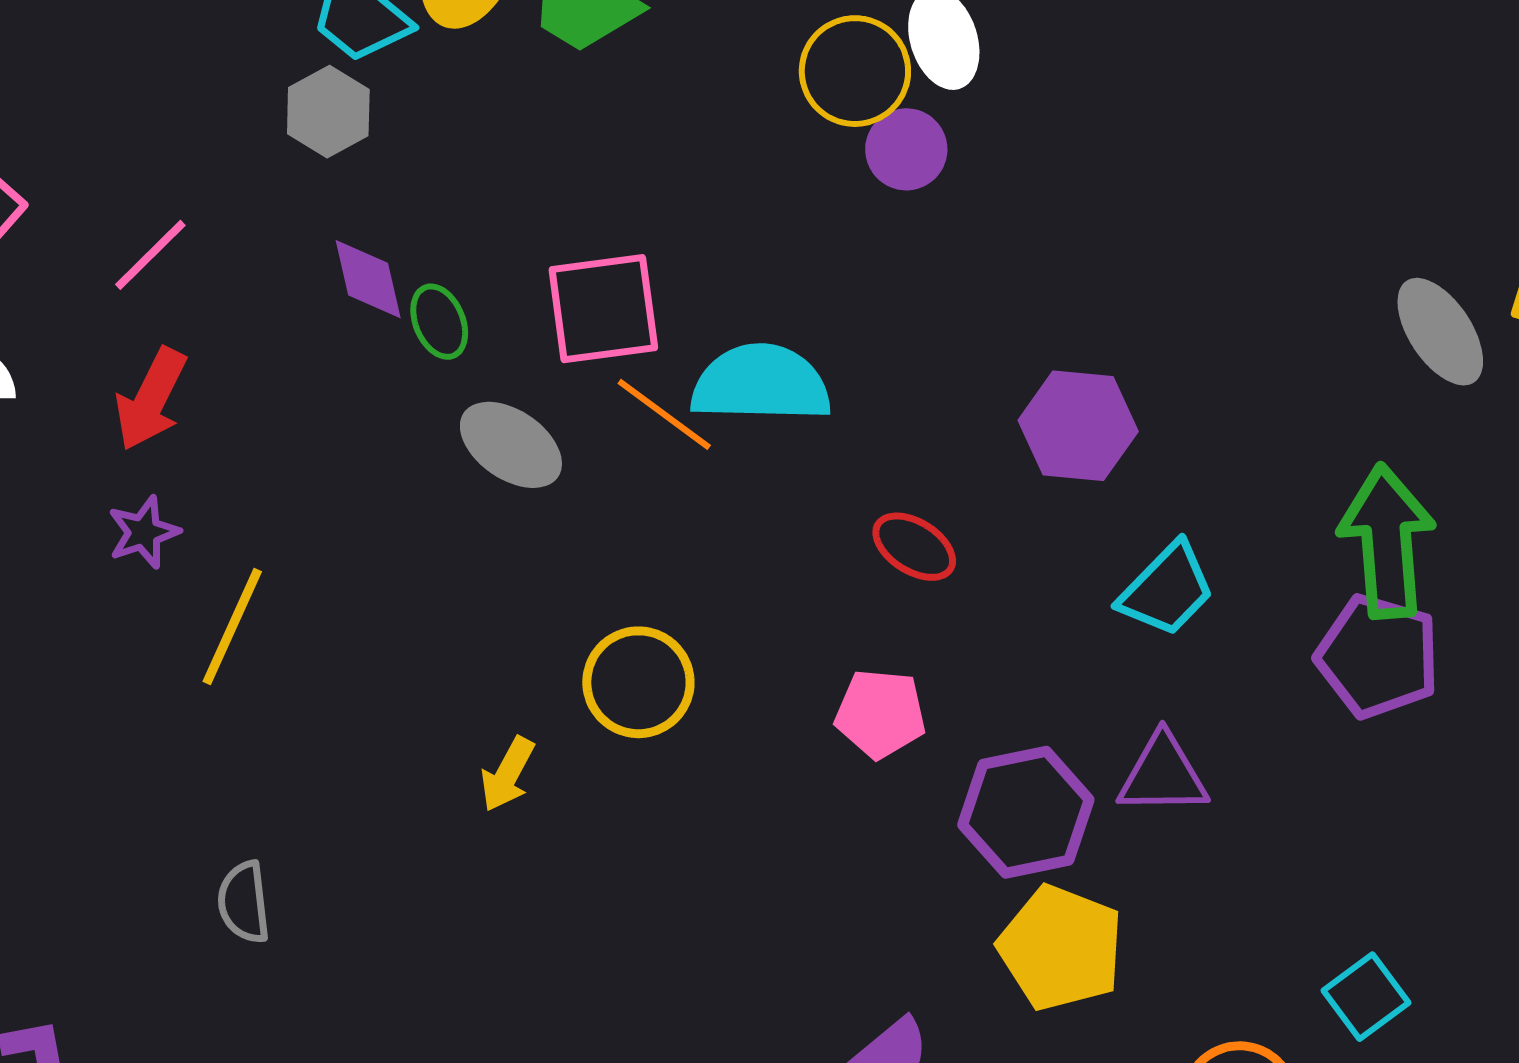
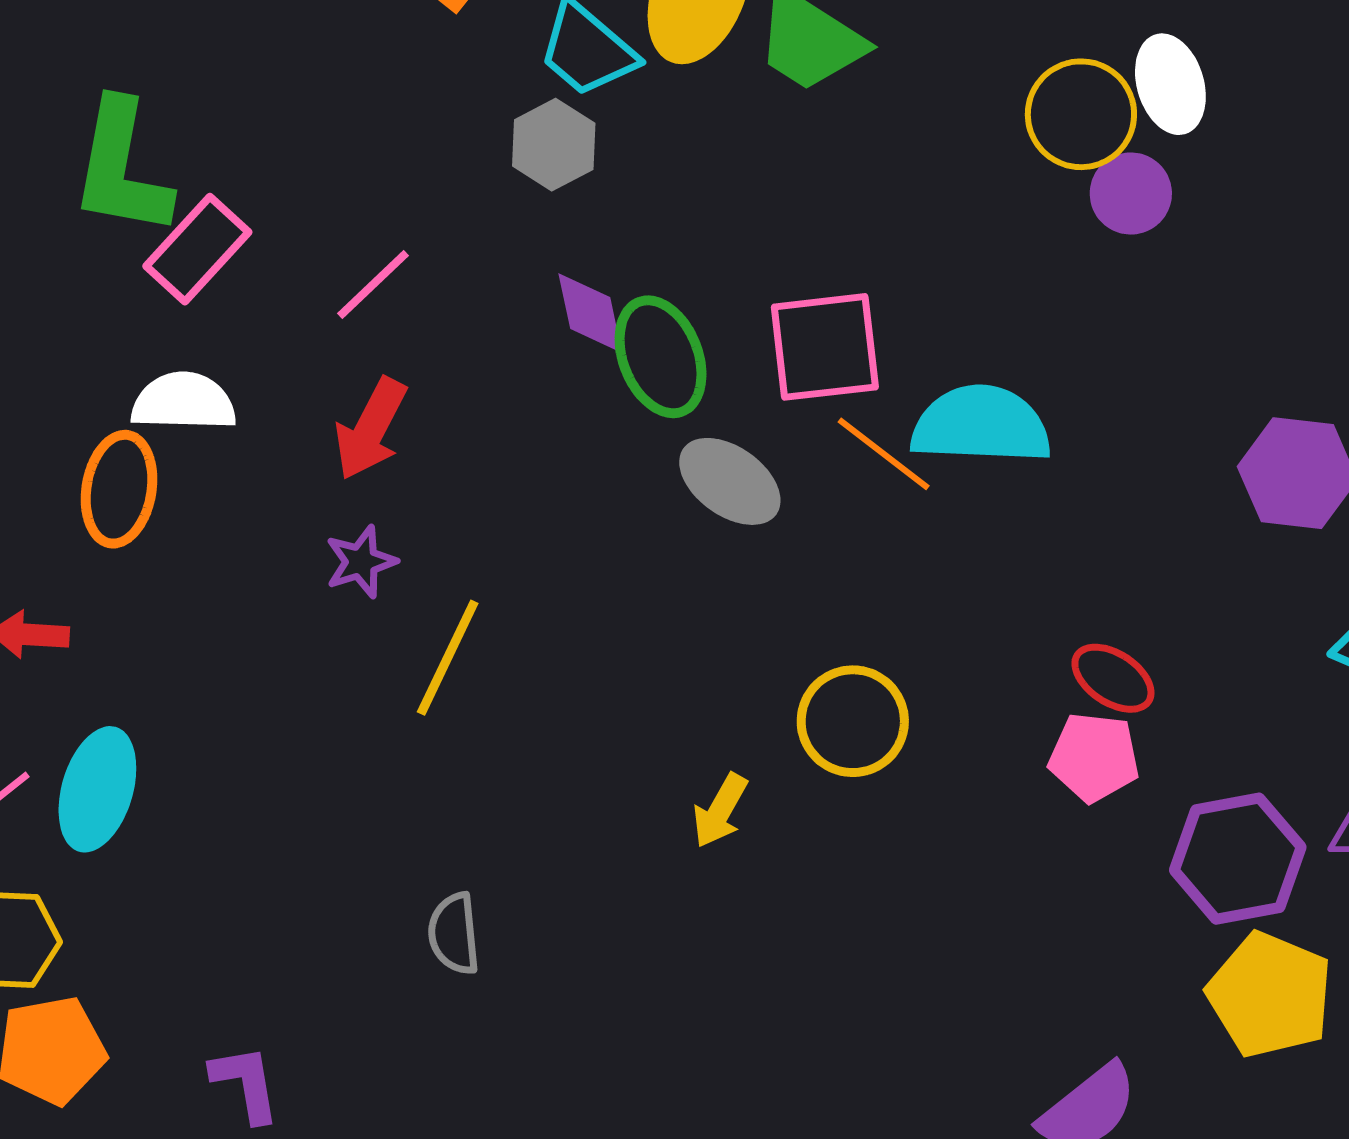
green ellipse: (439, 322) -> (661, 357), size x1.6
red ellipse: (914, 547) -> (1113, 678), moved

